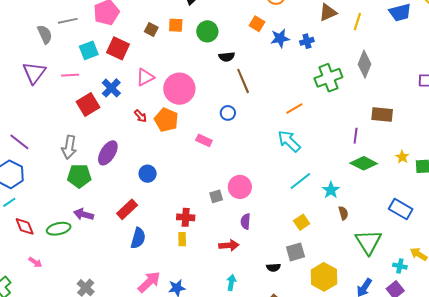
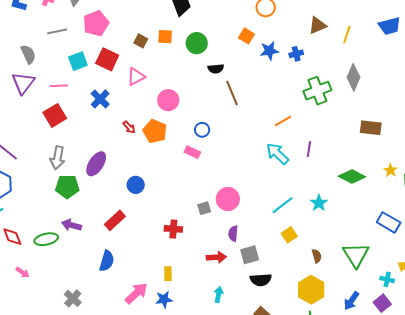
gray semicircle: (45, 34) -> (28, 54), moved
pink triangle: (145, 77) -> (136, 77), moved
pink circle: (179, 89) -> (168, 100), size x0.7
red square: (88, 104) -> (55, 115), moved
blue circle: (228, 113) -> (202, 130), moved
purple line: (356, 136) -> (309, 149), moved
cyan line: (300, 181) -> (283, 205), moved
brown semicircle: (343, 213) -> (317, 256), moved
blue semicircle: (138, 238) -> (107, 261), moved
yellow rectangle: (182, 239) -> (168, 274), moved
gray square: (296, 252) -> (250, 255), moved
black semicircle: (273, 267) -> (261, 280), size x1.5

